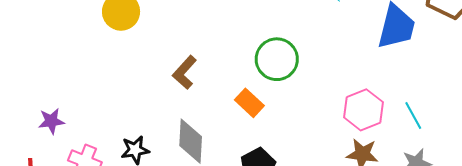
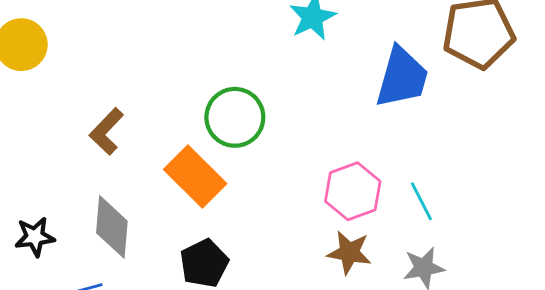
orange rectangle: (249, 103) -> (195, 176), size x1.5

